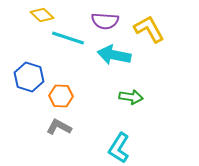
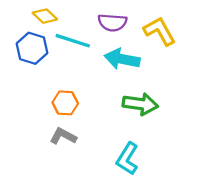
blue hexagon: (29, 77) -> (32, 48), moved
green arrow: (131, 97) -> (140, 104), size x1.4

